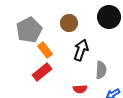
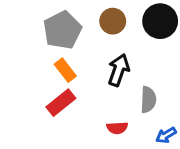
brown circle: (69, 23) -> (113, 21), moved
gray pentagon: (29, 30) -> (62, 30), moved

